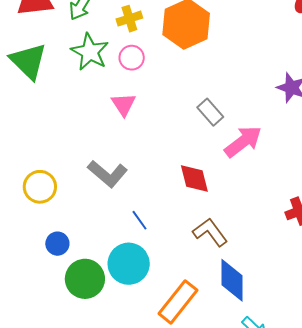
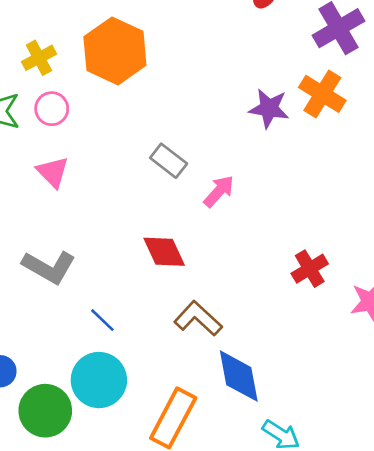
pink arrow: (243, 142) -> (219, 191), size x0.7

